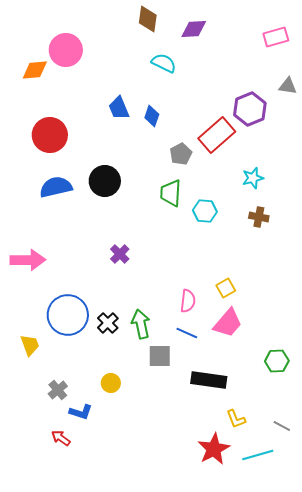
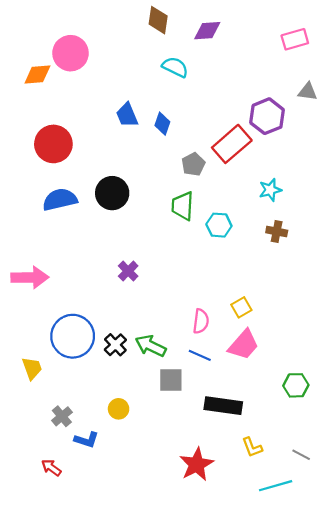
green arrow: (141, 324) -> (151, 346), turned -52
red arrow: (61, 438) -> (51, 468), moved
red star: (214, 449) -> (197, 464), moved

